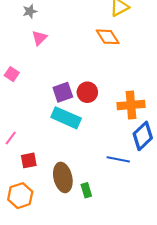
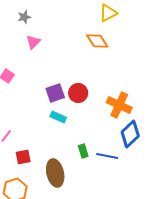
orange cross: (131, 105) -> (119, 105), turned 30
cyan rectangle: (66, 118) -> (58, 117), size x0.6
green rectangle: (86, 190) -> (83, 151), moved

